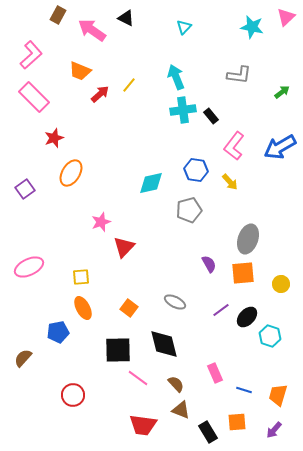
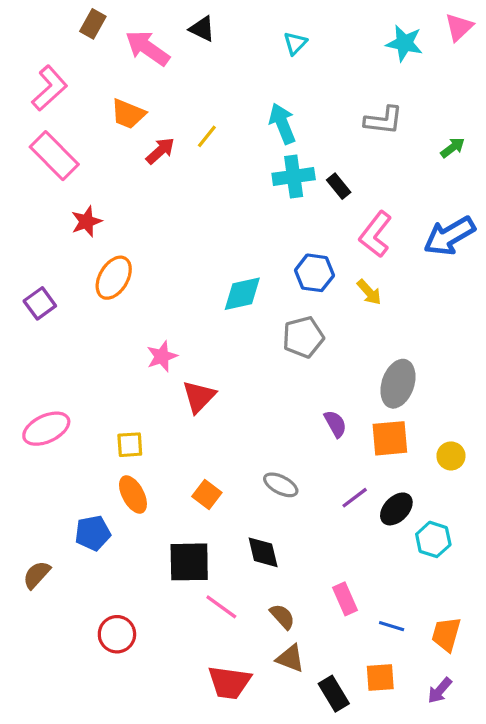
black diamond: (164, 344) -> (263, 552), size x0.7

